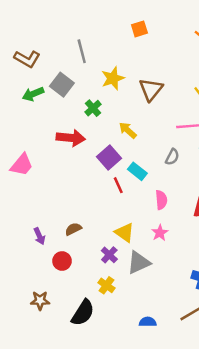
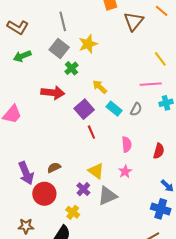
gray square: (62, 85) -> (59, 49), moved
brown triangle: (151, 89) -> (134, 21), moved
cyan rectangle: (137, 171) -> (114, 109), moved
purple arrow: (39, 236) -> (26, 173), size x1.6
red circle: (62, 261) -> (44, 194), size x1.5
yellow cross: (106, 285) -> (73, 212), moved

